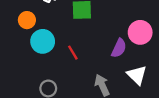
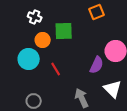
orange circle: (27, 20) -> (43, 40), moved

